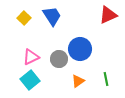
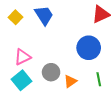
blue circle: (80, 49) -> (89, 48), moved
gray circle: (59, 59) -> (51, 72), moved

